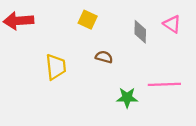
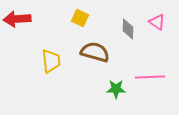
brown semicircle: (104, 57) -> (95, 52), size x1.8

